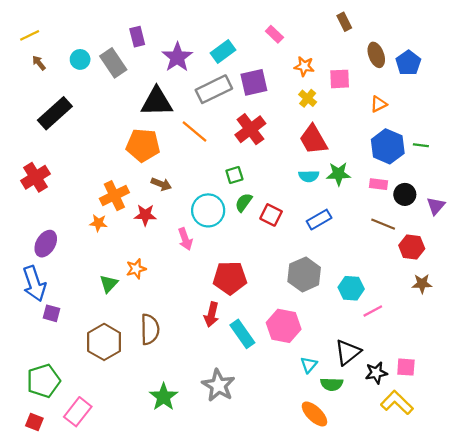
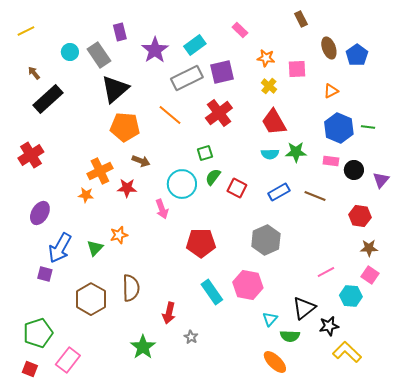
brown arrow: (39, 63) -> (34, 73), moved
black triangle: (157, 102) -> (115, 89), moved, turned -40
brown line: (383, 224) -> (315, 196), moved
blue arrow: (34, 284) -> (60, 248), moved, turned 48
cyan hexagon: (351, 288) -> (351, 296), moved
red arrow: (212, 314) -> (169, 313), moved
pink square: (406, 367) -> (370, 275), moved, turned 30
gray star: (218, 385) -> (191, 337), size x0.5

